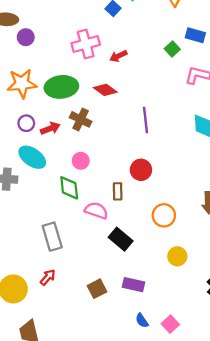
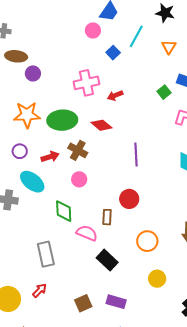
purple circle: (26, 123) -> (20, 151), moved
pink circle: (81, 161) -> (79, 179), moved

